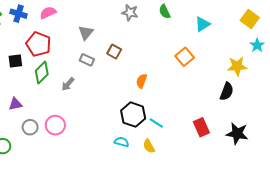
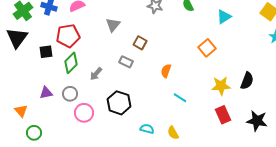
red pentagon: (38, 44) -> (68, 36), turned -30
gray rectangle: (87, 60) -> (126, 62), moved
yellow star: (237, 66) -> (221, 86), moved
black hexagon: (133, 115) -> (119, 103), moved
cyan line: (156, 123) -> (180, 98), moved
gray circle: (30, 127) -> (70, 94), moved

